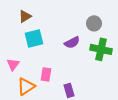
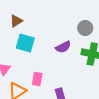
cyan square: (34, 38) -> (25, 43), turned 30

